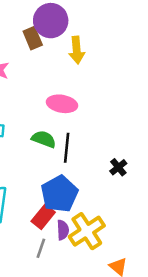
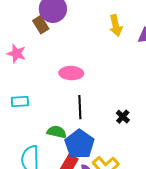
yellow arrow: (77, 50) -> (116, 26), moved
green semicircle: (44, 139) -> (57, 132), moved

